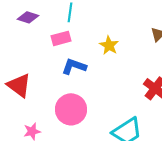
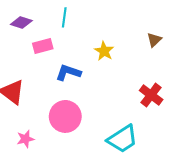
pink rectangle: (61, 38) -> (43, 46), moved

